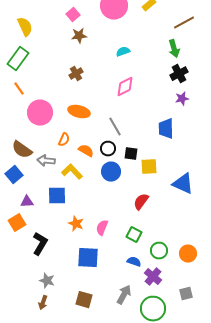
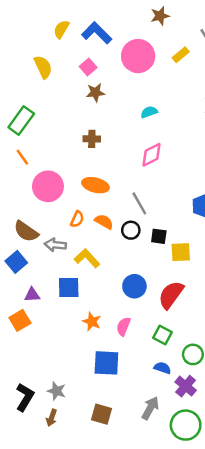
yellow semicircle: (25, 27) -> (43, 67), moved
brown cross: (76, 74) -> (92, 139), turned 32
orange semicircle: (86, 151) -> (104, 222), moved
blue circle: (111, 172) -> (134, 286), moved
red semicircle: (141, 202) -> (171, 295), size x1.4
black L-shape: (40, 244) -> (25, 397), moved

